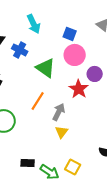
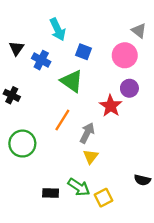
blue square: (70, 34) -> (84, 52), moved
pink circle: (75, 55) -> (125, 55), moved
yellow square: (73, 167) -> (104, 198), turned 35
green arrow: (50, 172) -> (79, 187), moved

